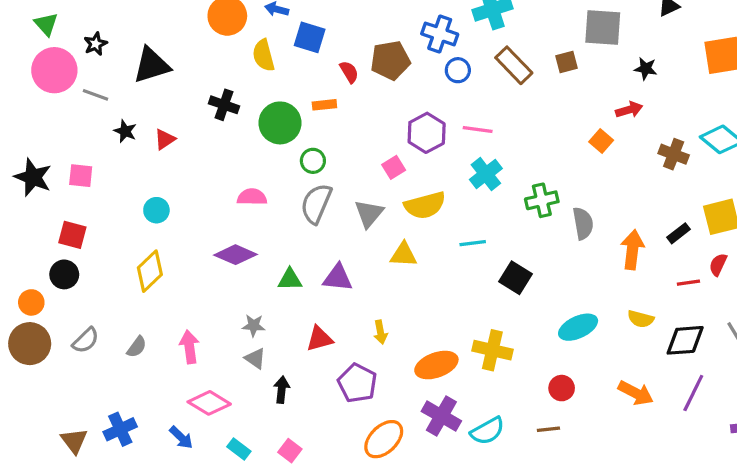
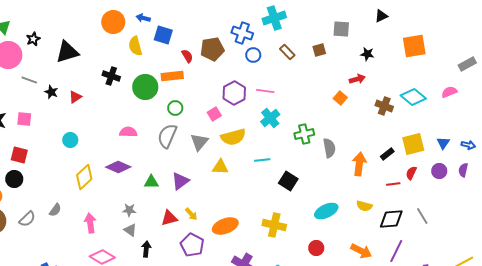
gray square: (603, 27) -> (341, 29), size x0.7
brown rectangle: (514, 65) -> (287, 52), size x0.7
gray line: (96, 95) -> (29, 80), moved
orange rectangle: (324, 105) -> (172, 76), size x1.5
green circle: (313, 161) -> (175, 108), moved
yellow diamond: (150, 271) -> (84, 177), moved
purple triangle: (338, 278) -> (180, 181), turned -42
yellow arrow: (380, 332) -> (191, 214), moved, turned -32
gray semicircle: (137, 347) -> (55, 210), moved
orange ellipse: (436, 365) -> (225, 226), moved

